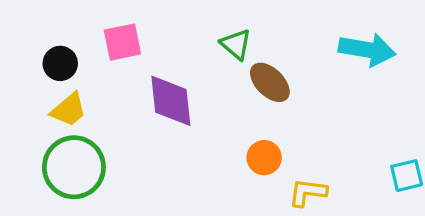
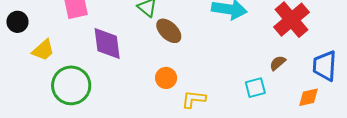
black circle: (60, 63) -> (17, 22), moved
green circle: (74, 167) -> (71, 85), moved

